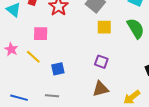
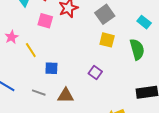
pink square: (41, 34) -> (45, 21), moved
brown triangle: (101, 89) -> (66, 96), moved

